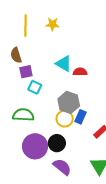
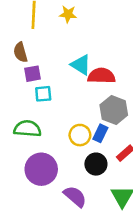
red semicircle: (80, 72) -> (101, 76), size x1.5
cyan square: (35, 87) -> (43, 94), turned -32
gray hexagon: (69, 102) -> (114, 110), moved
black circle: (57, 143) -> (96, 164), moved

